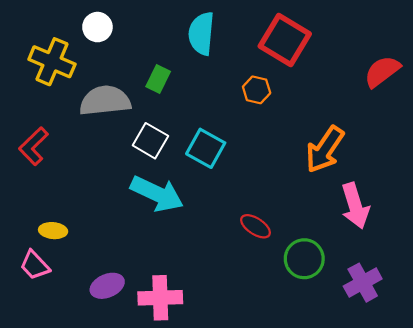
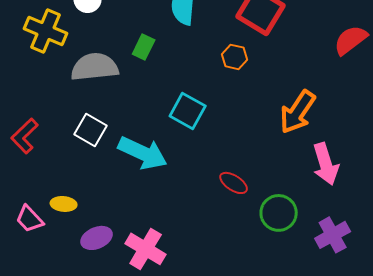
white square: (150, 141) -> (91, 130), moved
red L-shape: (34, 146) -> (25, 136), moved
yellow ellipse: (53, 231) -> (64, 204), moved
pink cross: (160, 298) -> (146, 249), turned 33

